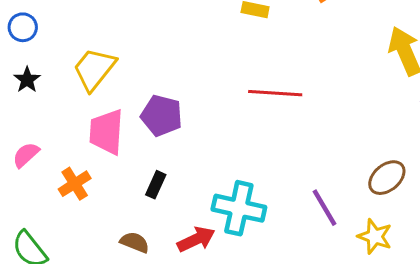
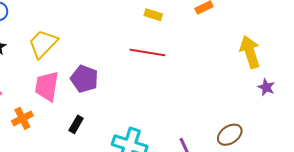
red line: (275, 93) -> (148, 52), moved

